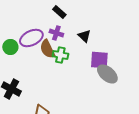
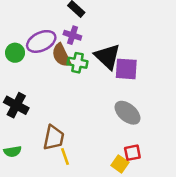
black triangle: (84, 36) -> (107, 56), moved, size x1.6
gray ellipse: (107, 74) -> (127, 113), moved

